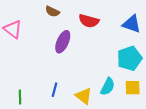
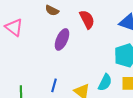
red semicircle: (89, 21) -> (87, 19), turned -132

